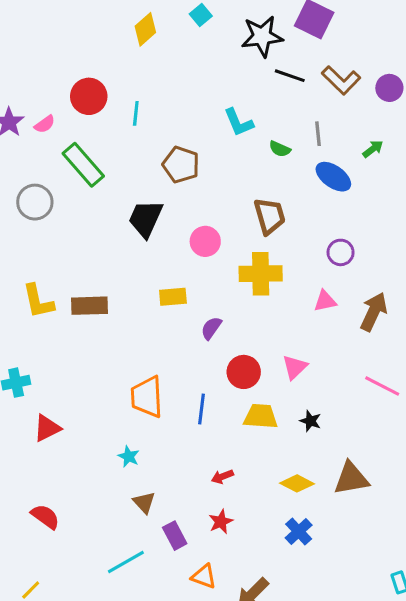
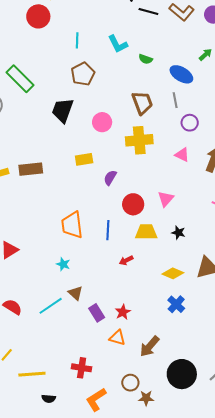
red circle: (89, 96) -> (38, 16), moved
cyan line: (136, 113) -> (77, 40), moved
gray line: (318, 134) -> (175, 100), moved
brown pentagon: (181, 165) -> (83, 74), turned 30
pink triangle: (325, 301) -> (182, 155), turned 42
red arrow: (222, 477) -> (126, 260), moved
red star: (221, 522) -> (123, 312), moved
cyan line: (126, 562) -> (51, 306), moved

